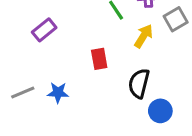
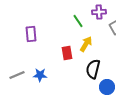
purple rectangle: (44, 30) -> (31, 34), turned -56
yellow arrow: (144, 36) -> (86, 44), moved

